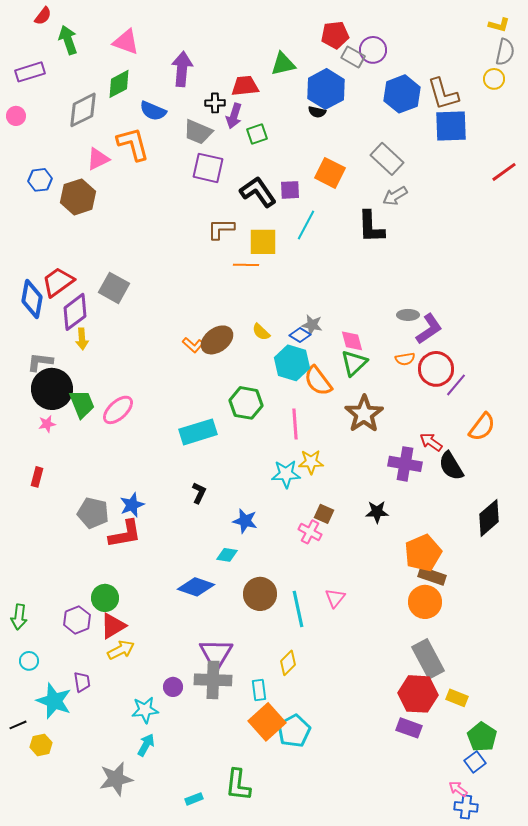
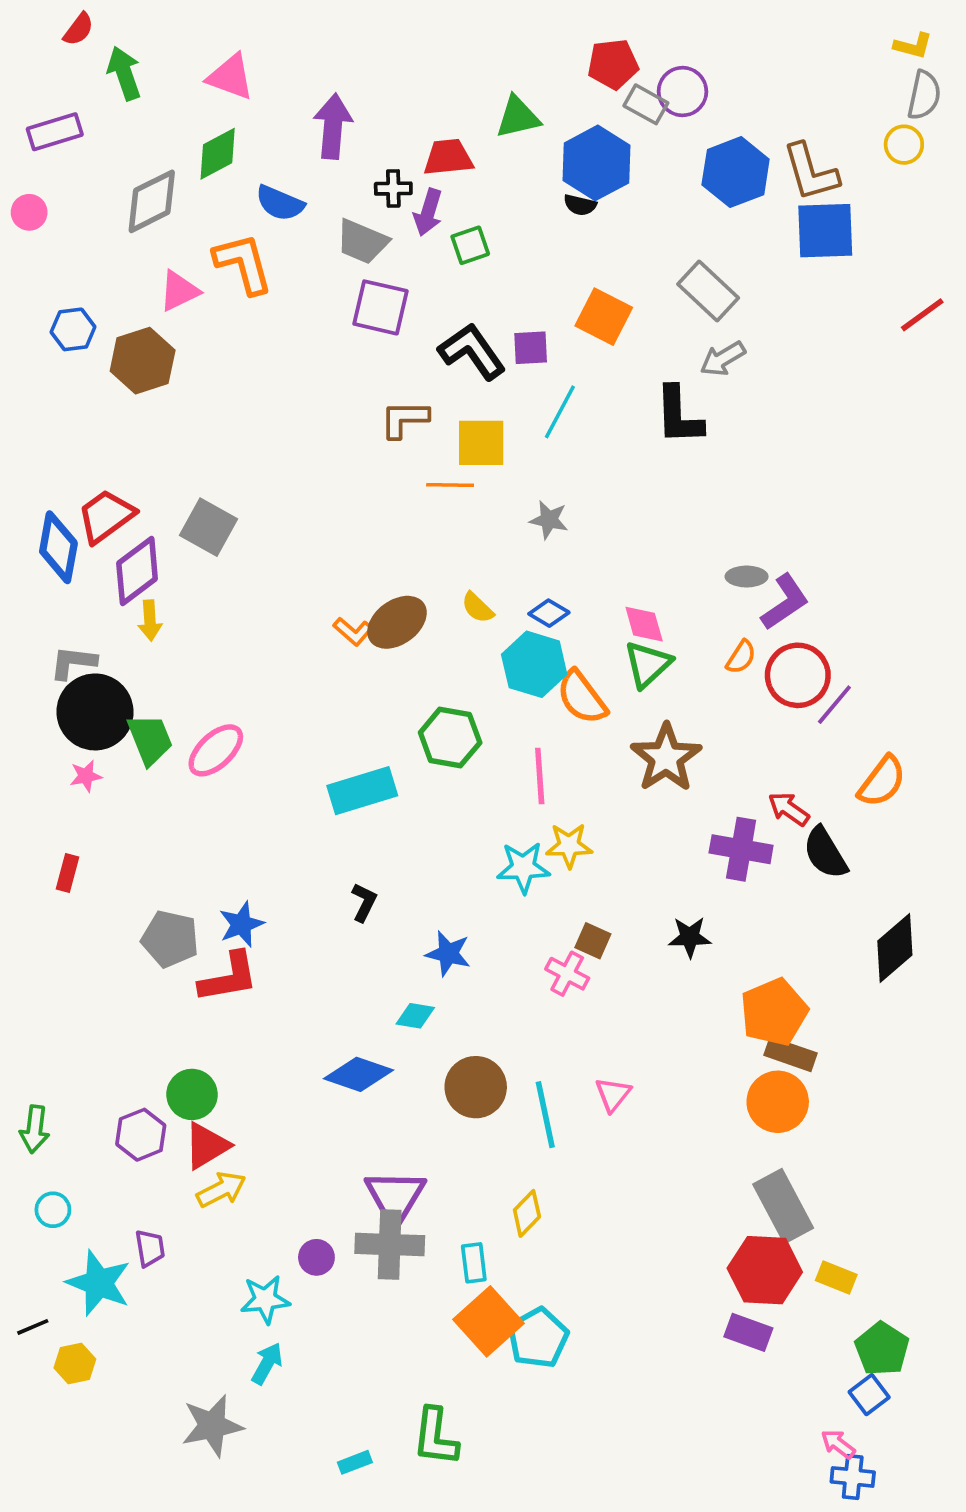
gray star: (312, 325) -> (549, 520), moved
orange semicircle: (405, 359) -> (741, 657), turned -48

